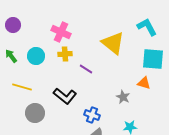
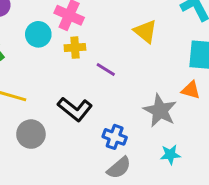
yellow triangle: (113, 43) -> (145, 31), size x0.7
cyan circle: (36, 56) -> (38, 34), moved
gray star: (123, 97) -> (160, 111), size x1.6

